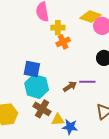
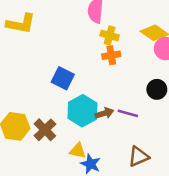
cyan hexagon: (37, 86) -> (82, 111), moved
brown cross: (42, 109) -> (45, 130), moved

